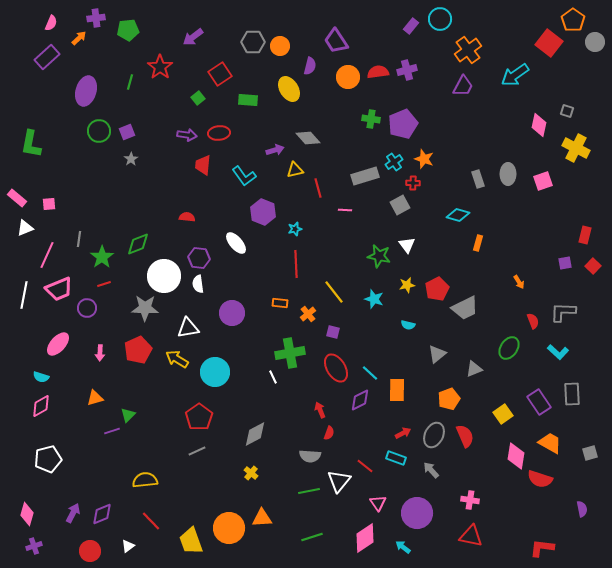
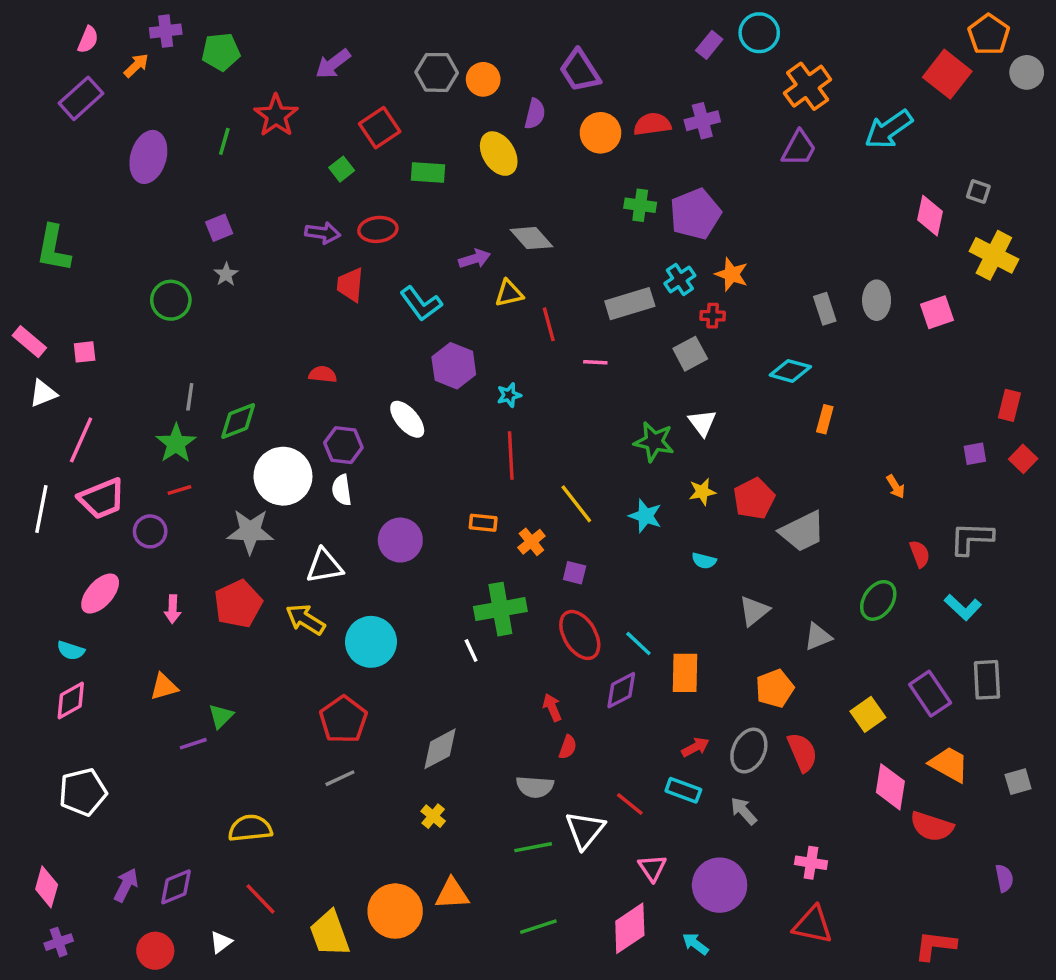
green circle: (99, 131) -> (171, 300), moved
gray line: (79, 239) -> (190, 397), moved

